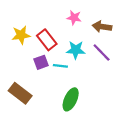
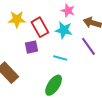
cyan star: (76, 50) -> (64, 30), moved
cyan line: (60, 66) -> (60, 58), moved

